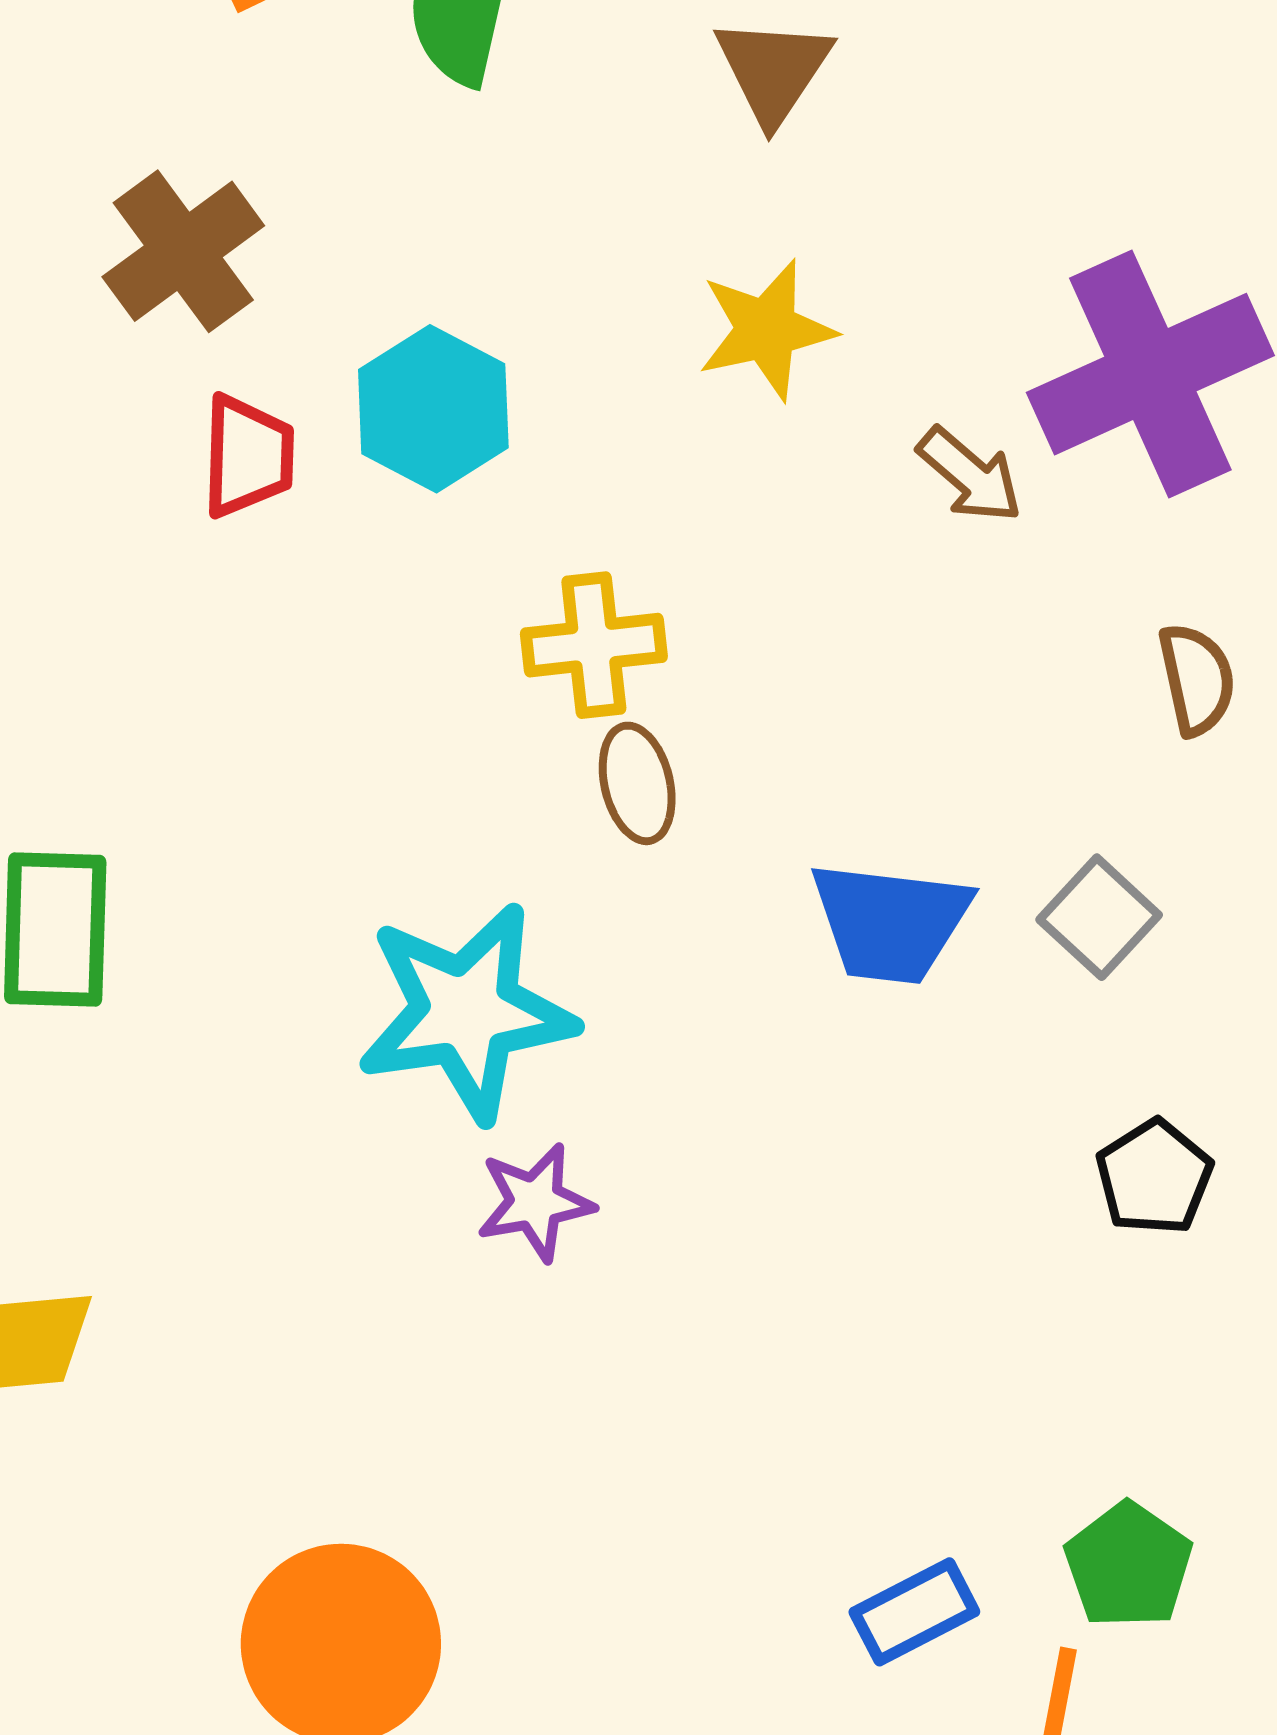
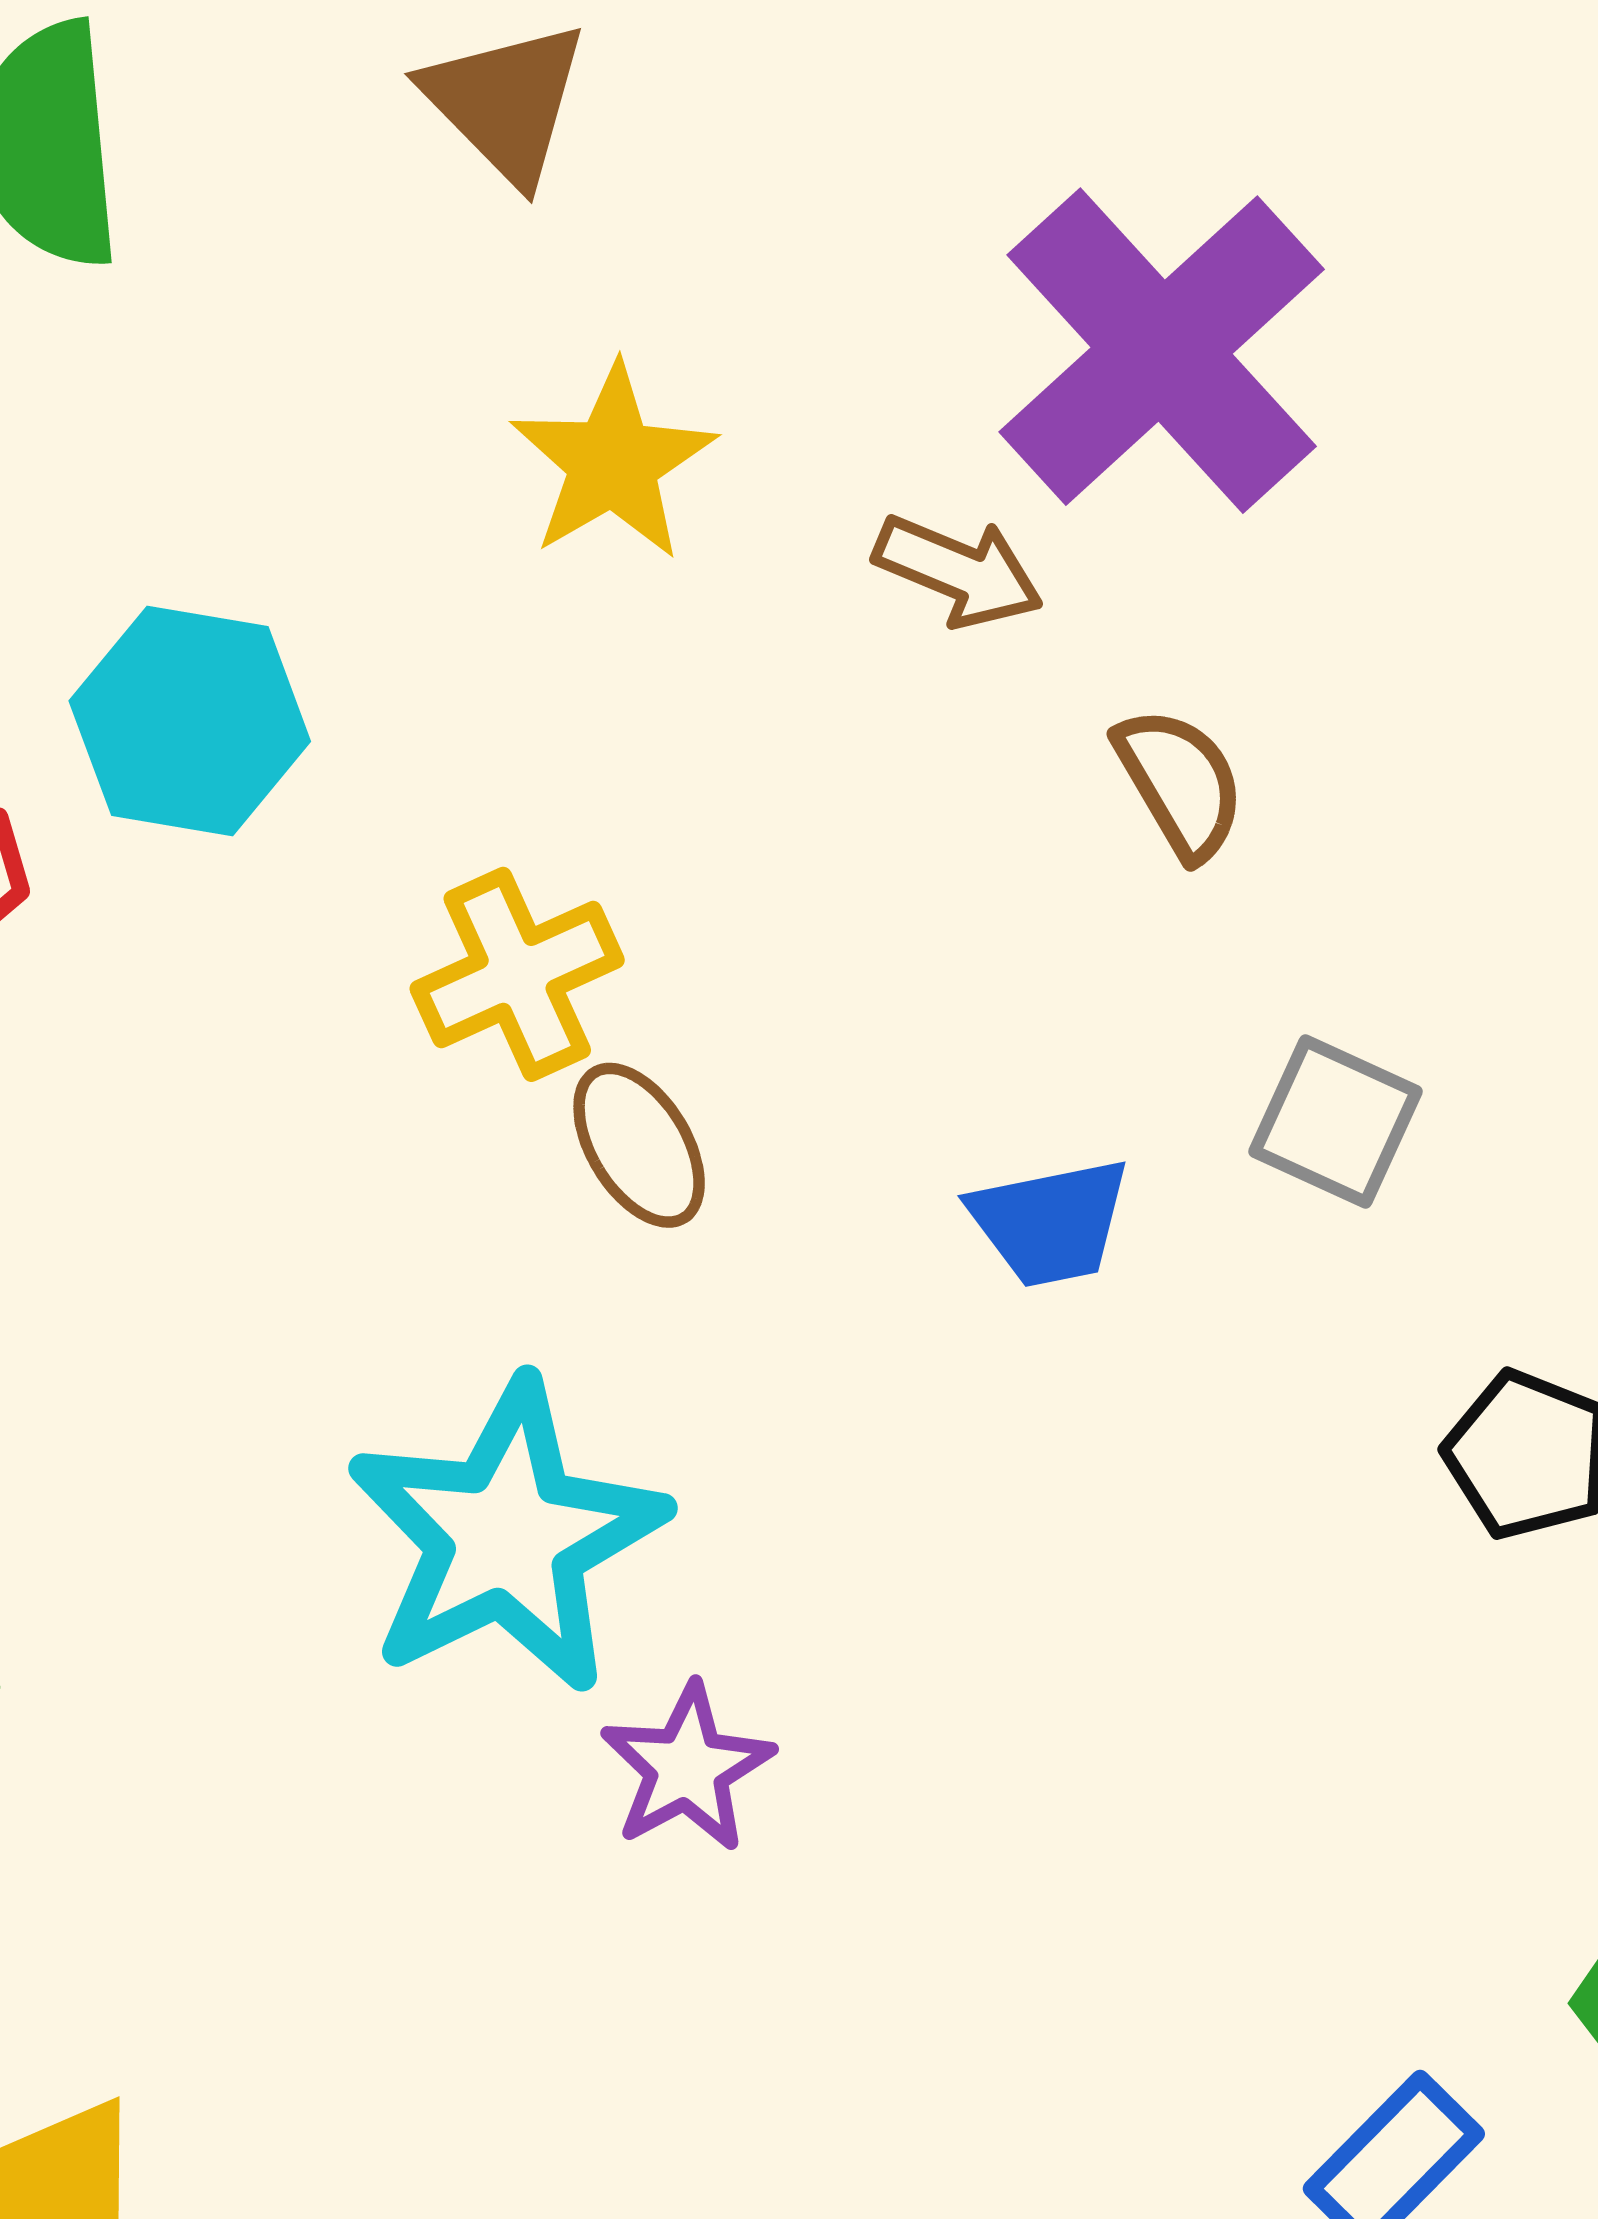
brown semicircle: (1197, 679) -> (1180, 783), moved
blue trapezoid: (890, 922) -> (1050, 1222), size x0.7

